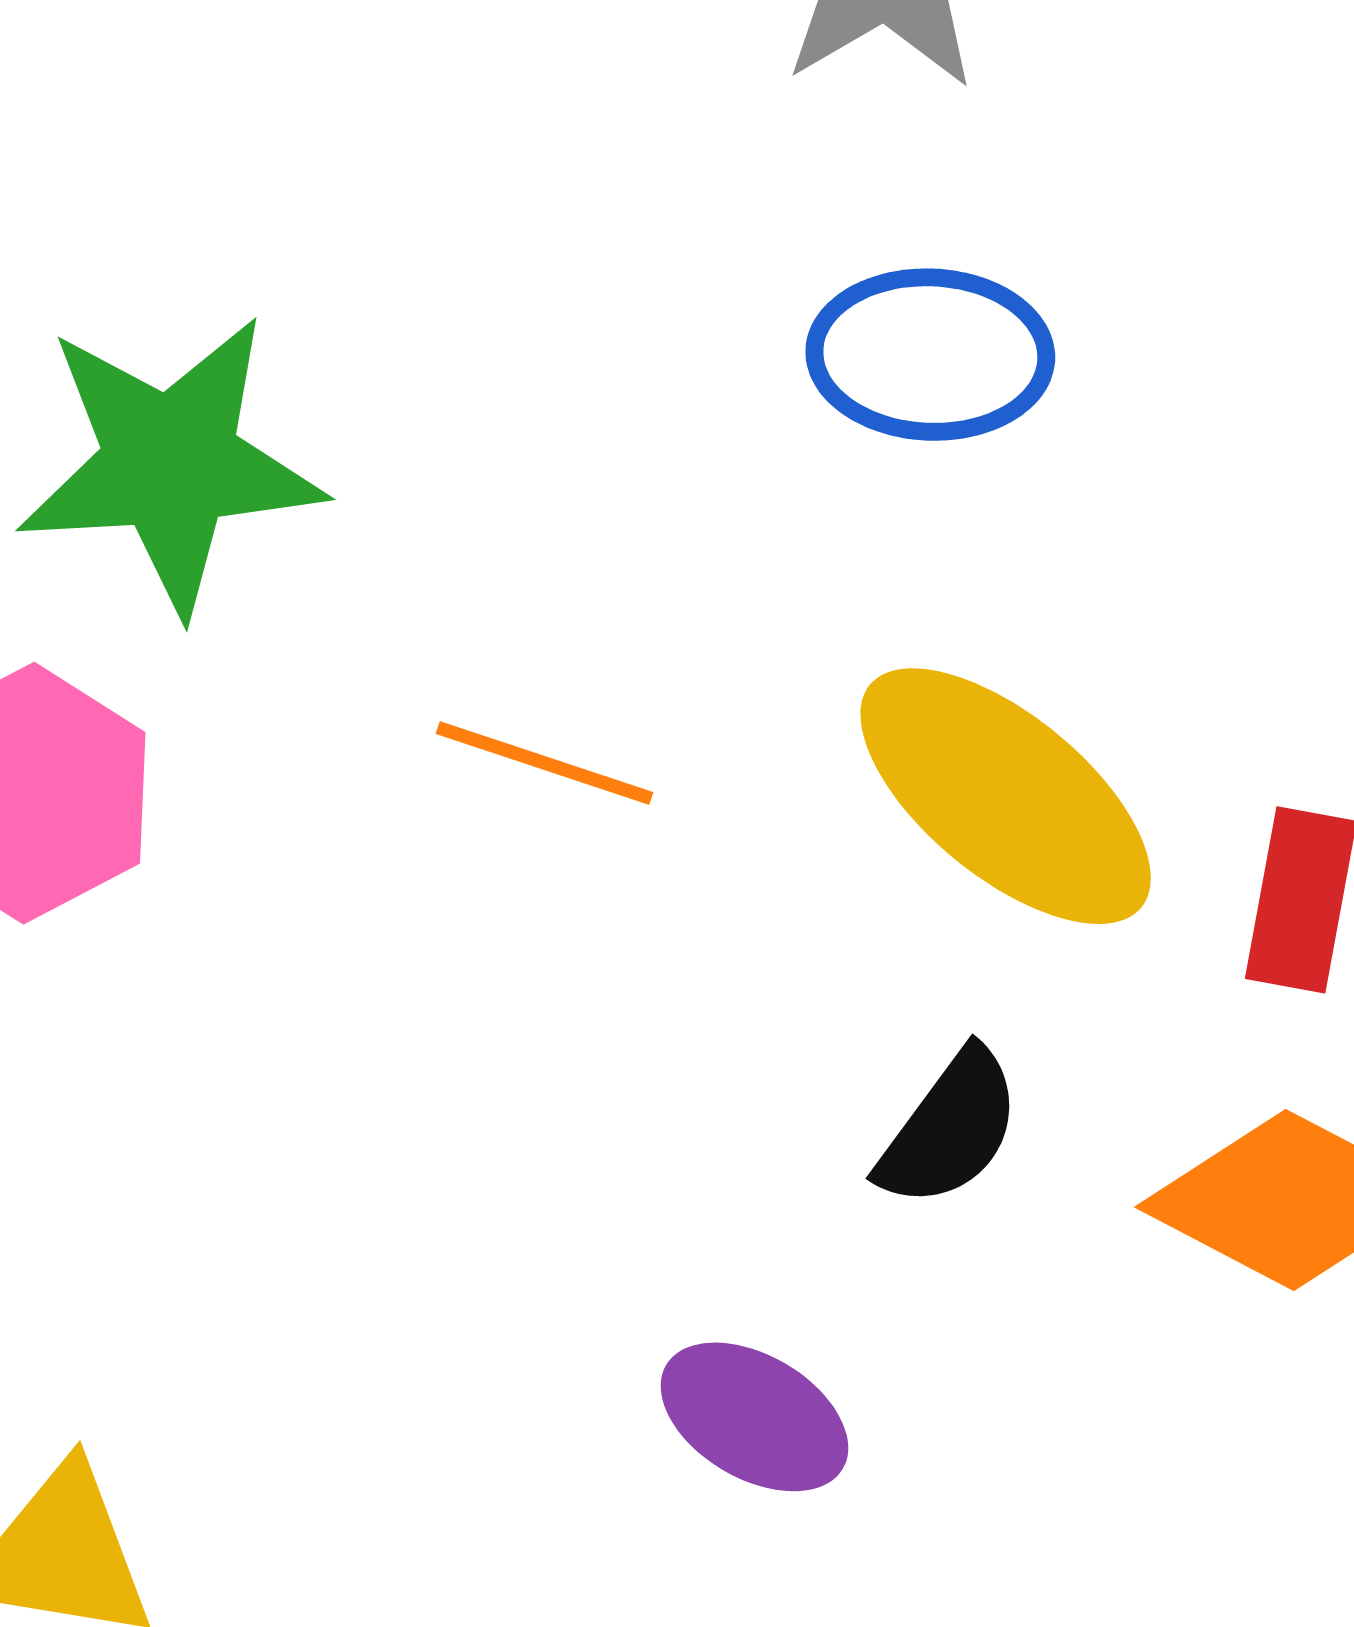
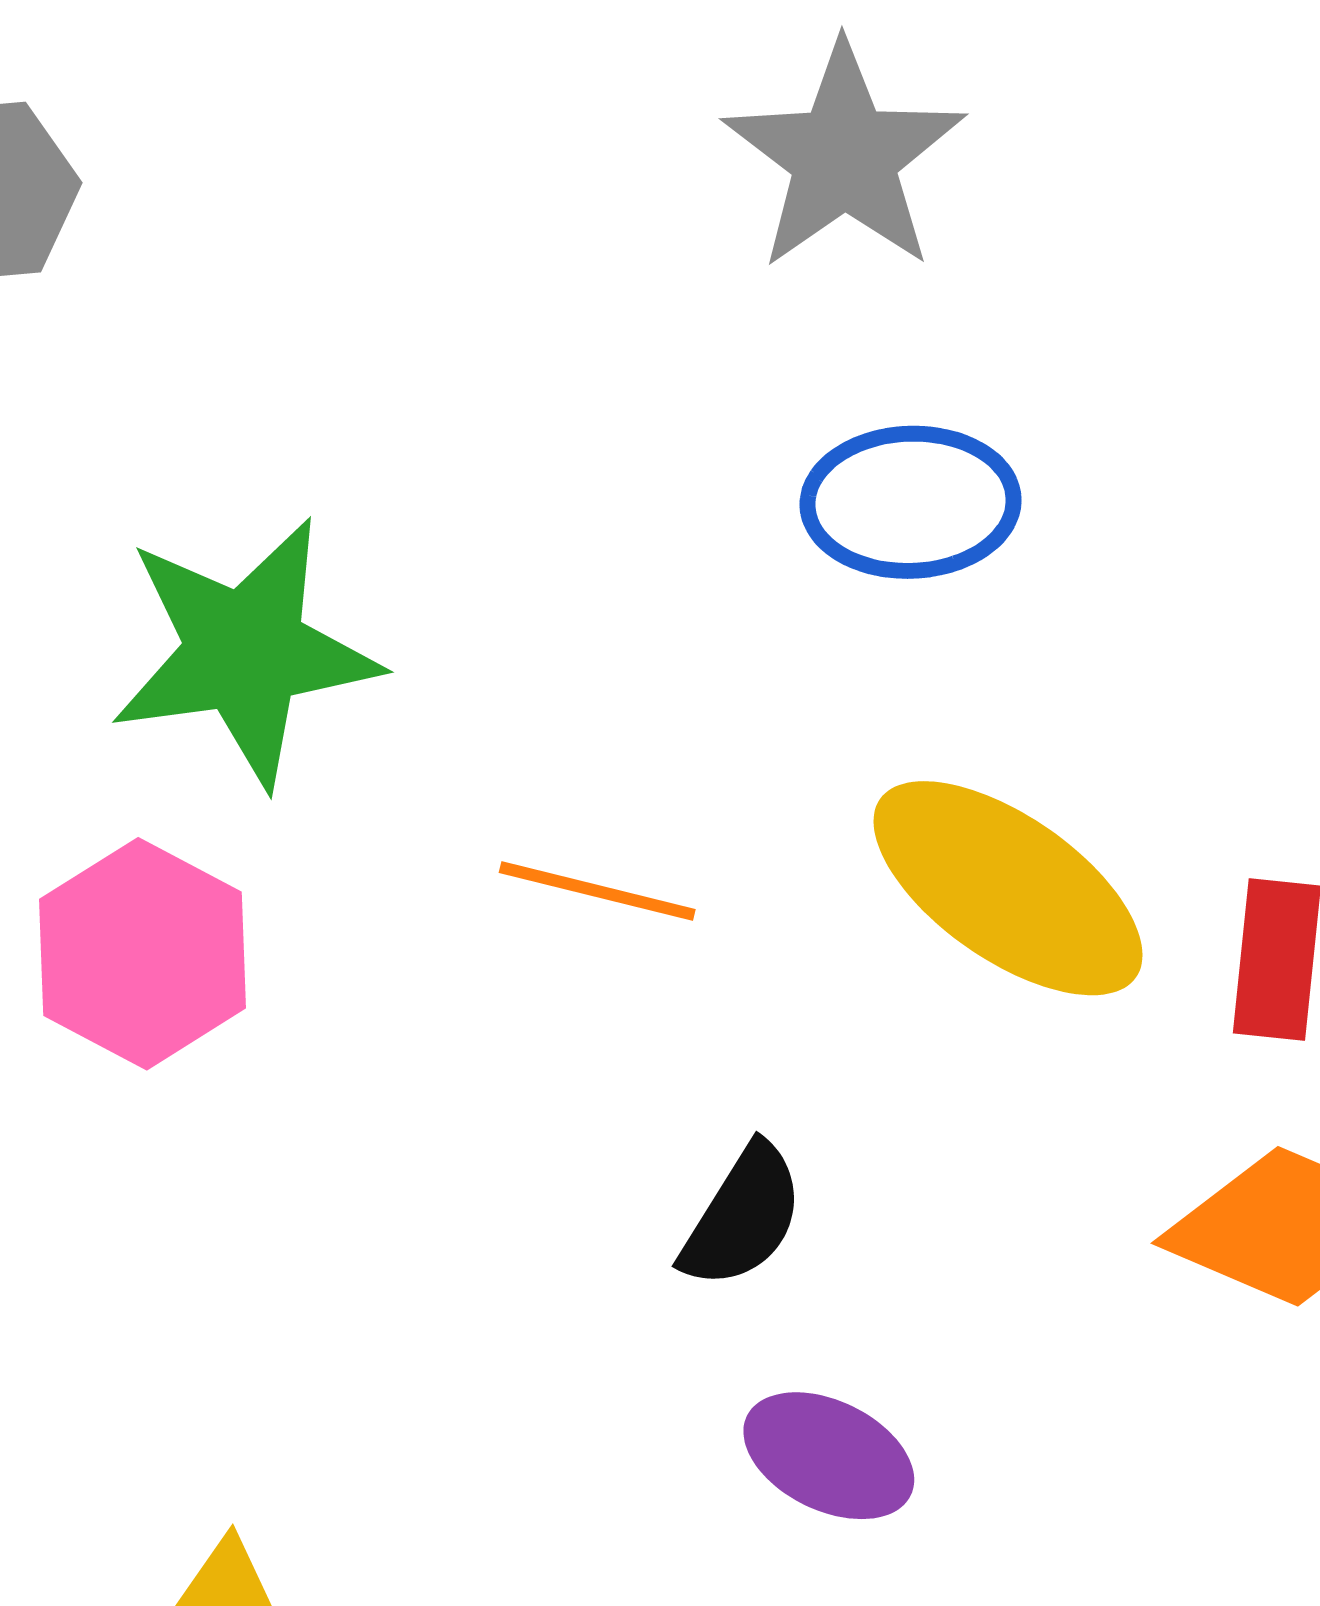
black semicircle: (950, 1129) -> (743, 1217), moved

